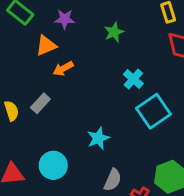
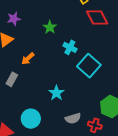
green star: (114, 32) -> (50, 27), moved
orange arrow: (63, 69) -> (28, 59), moved
gray semicircle: (113, 180) -> (73, 118), turned 63

